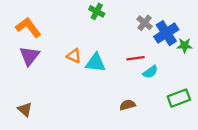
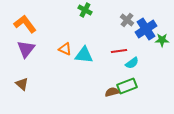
green rectangle: (179, 98) -> (127, 86), moved
brown triangle: (25, 109) -> (22, 84), moved

